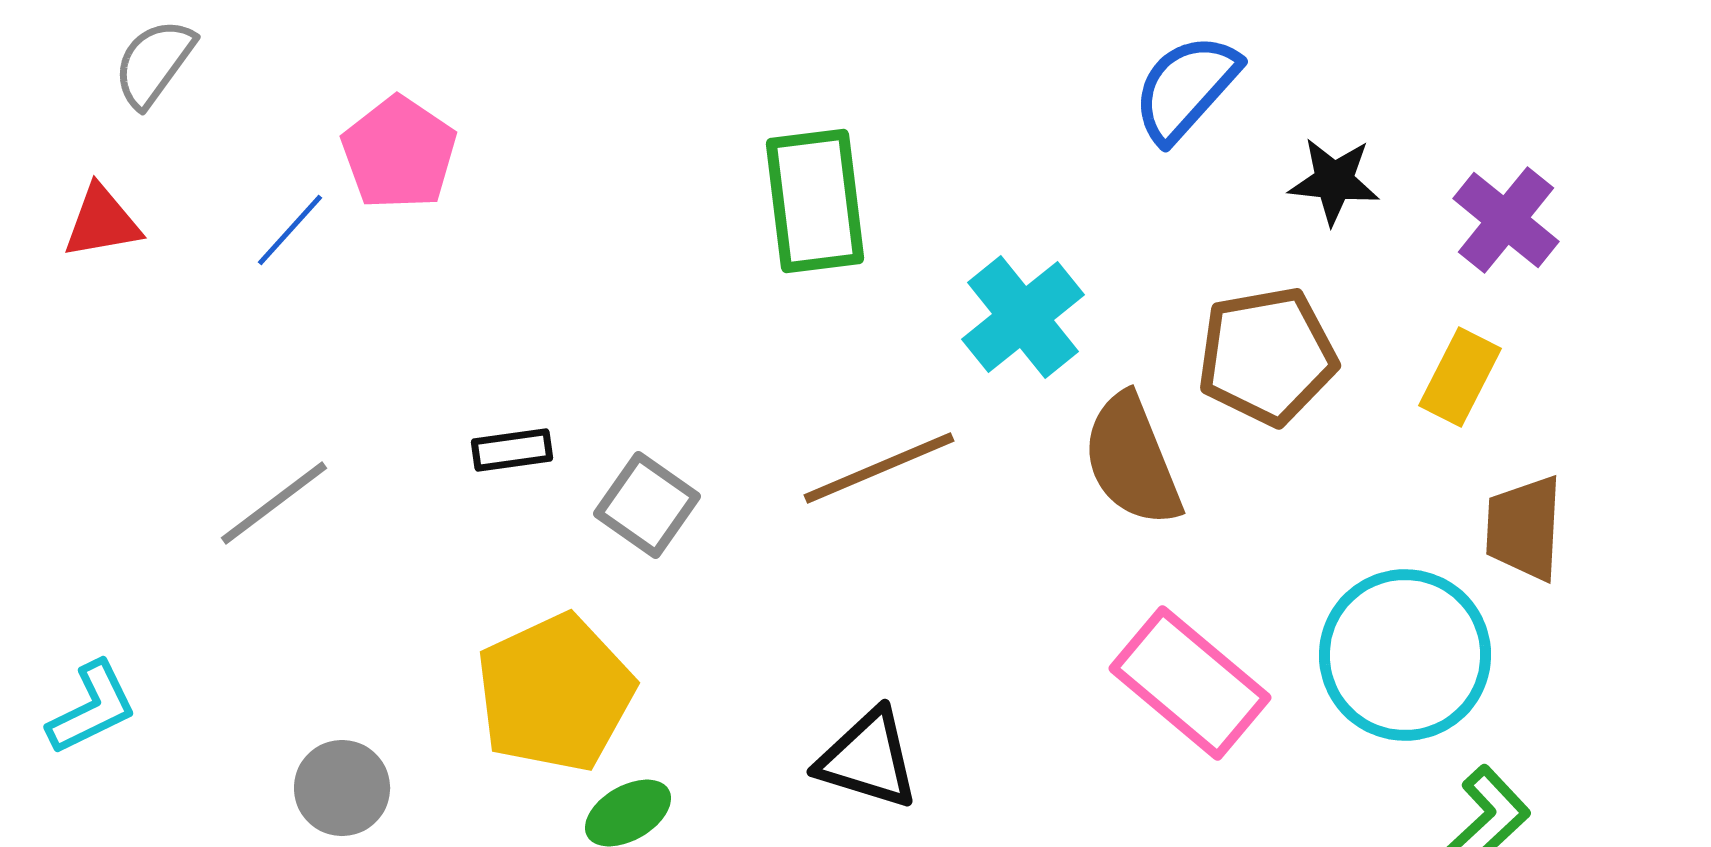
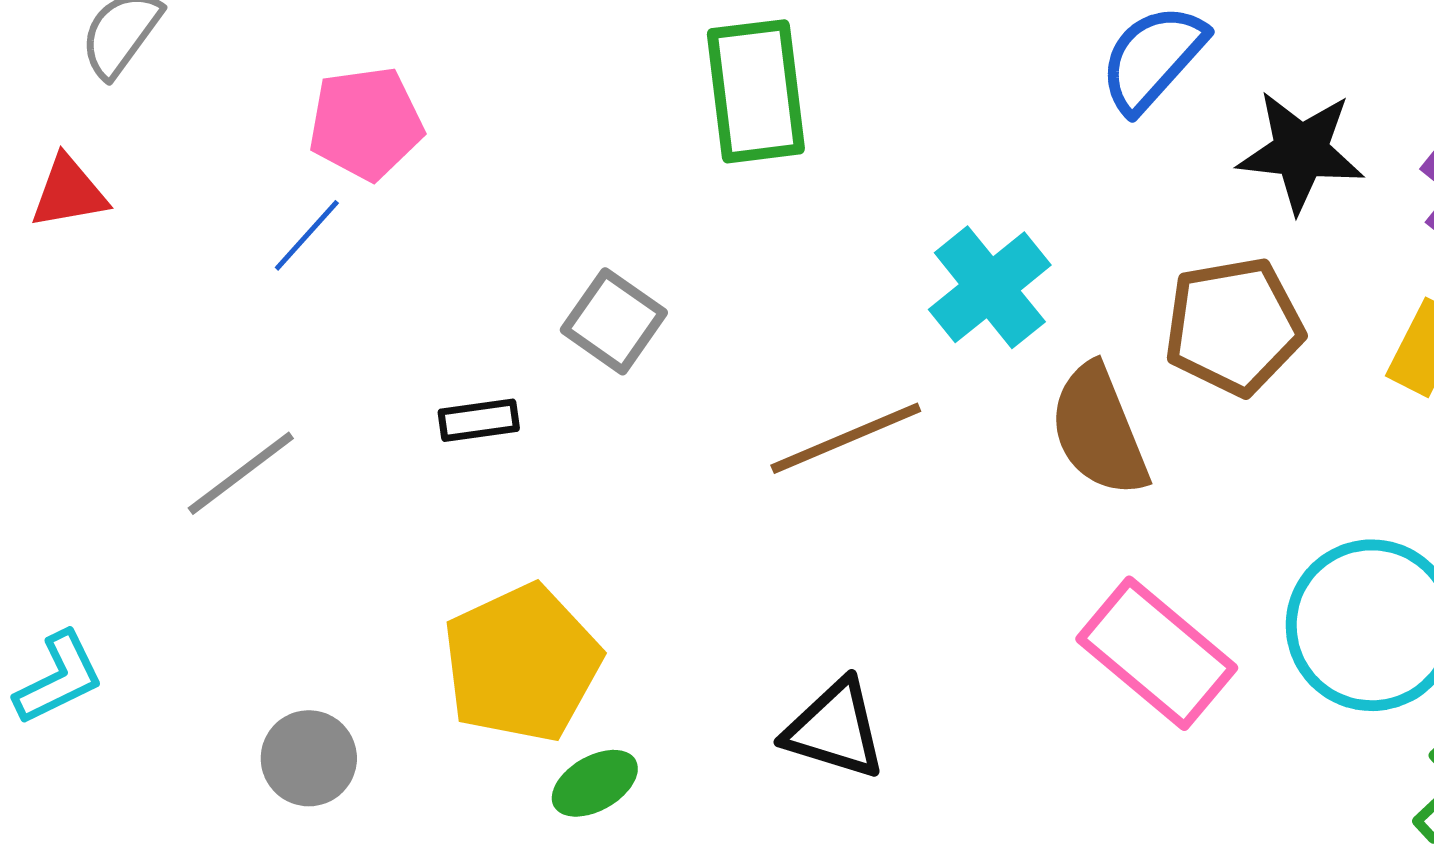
pink pentagon: (399, 153) -> (366, 123), turned 30
black star: (1334, 181) -> (1301, 151), size x1.4
green rectangle: (815, 201) -> (756, 91), moved
blue line: (290, 230) -> (307, 235), moved
gray square: (647, 505) -> (614, 321), moved

